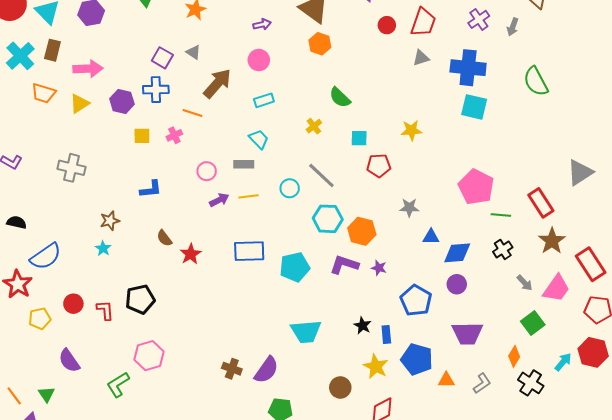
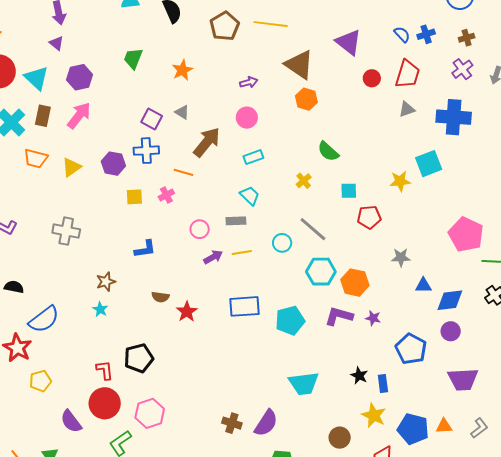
pink arrow: (88, 69) -> (79, 115), moved, turned -48
cyan square: (474, 107) -> (429, 164), moved, turned -32
brown semicircle: (164, 238) -> (160, 297), turned -42
red circle: (73, 304) -> (105, 403), moved, size x1.6
blue pentagon: (417, 359) -> (413, 429), moved

